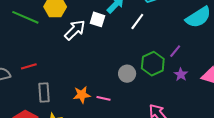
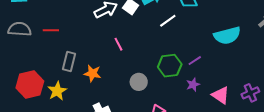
gray circle: (127, 74) -> (139, 82), moved
gray rectangle: (44, 92) -> (69, 61), moved
pink line: (104, 98) -> (118, 44), moved, turned 32

